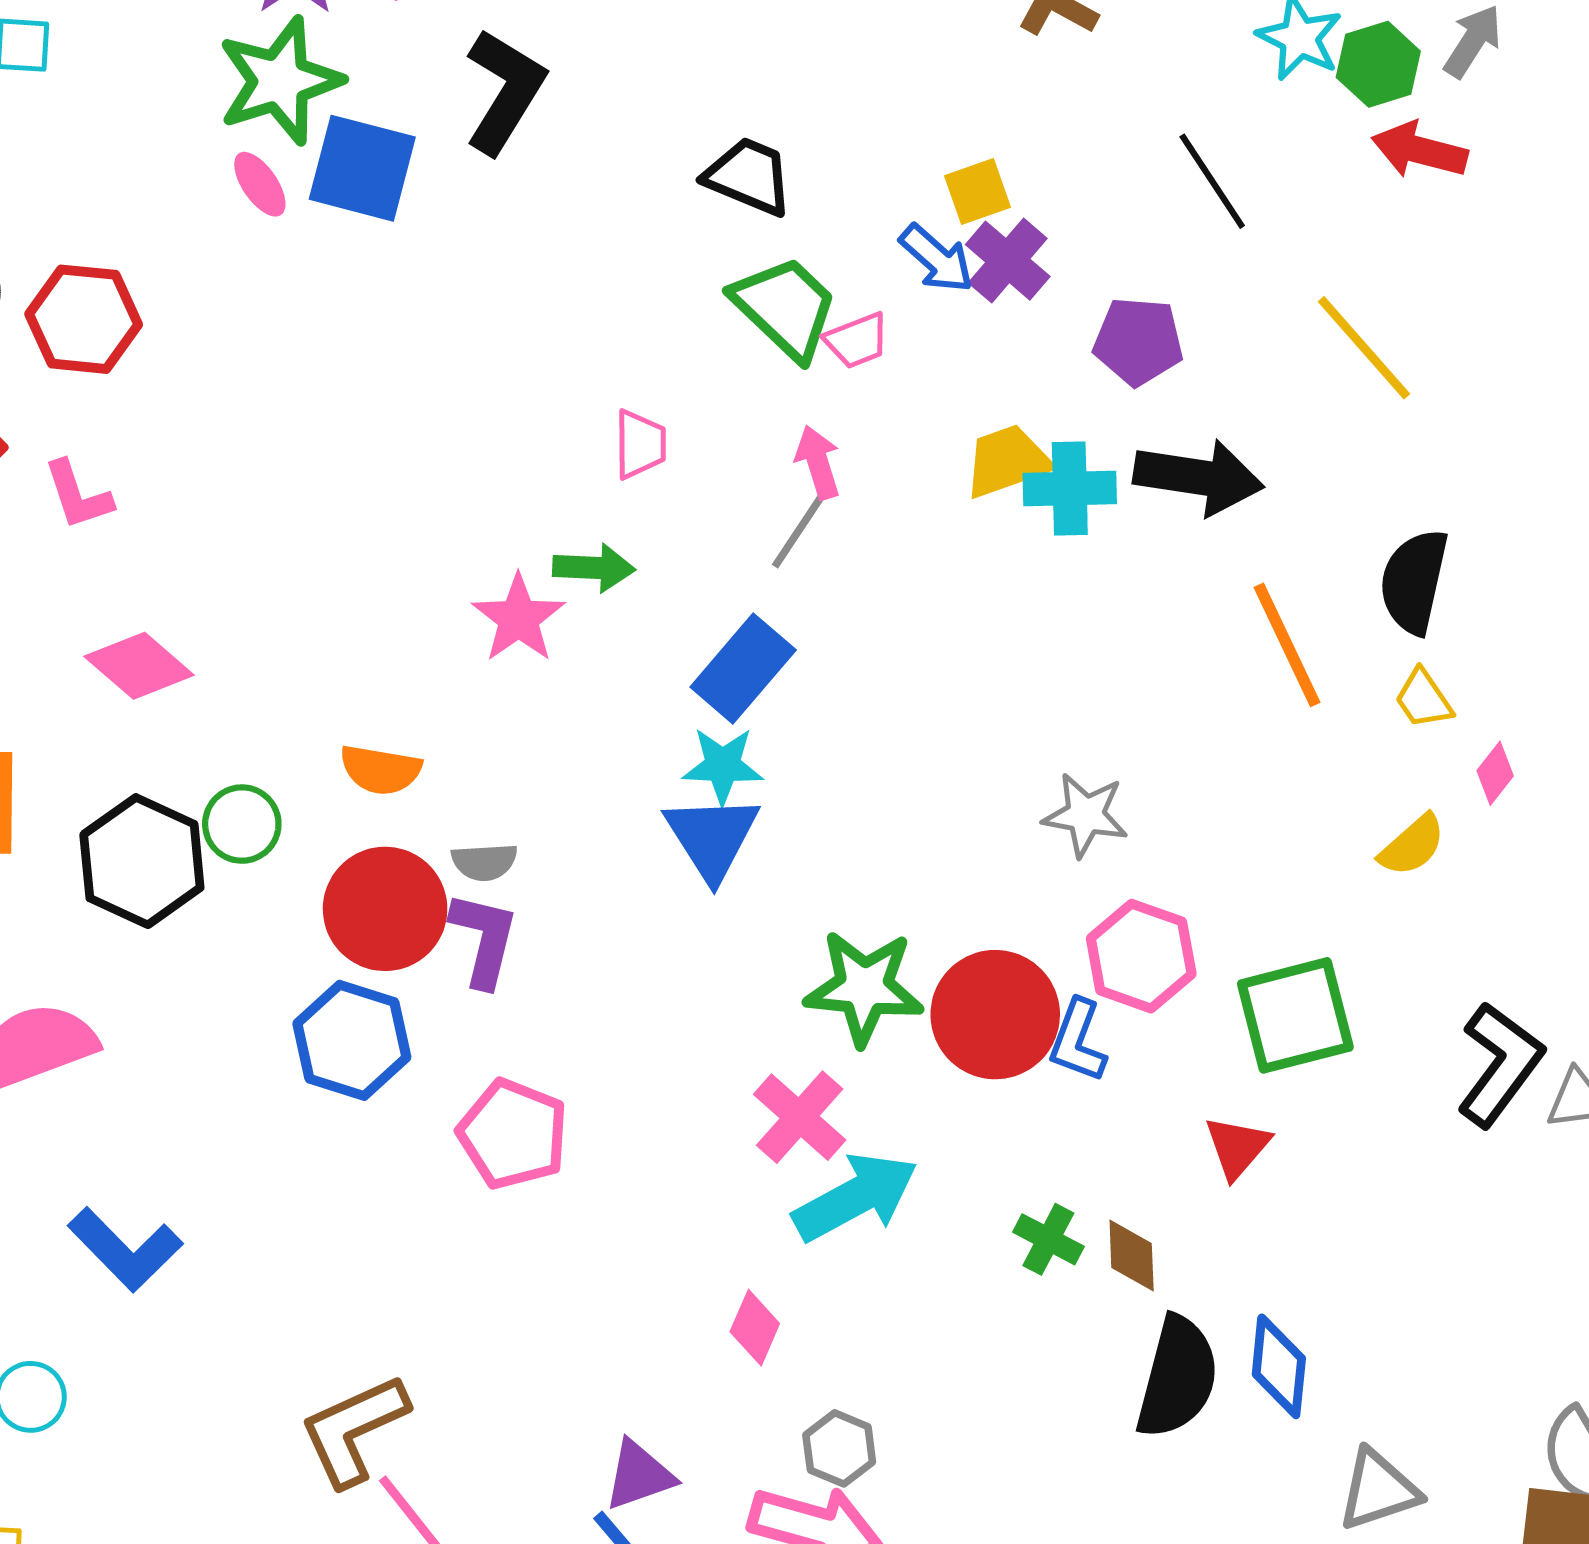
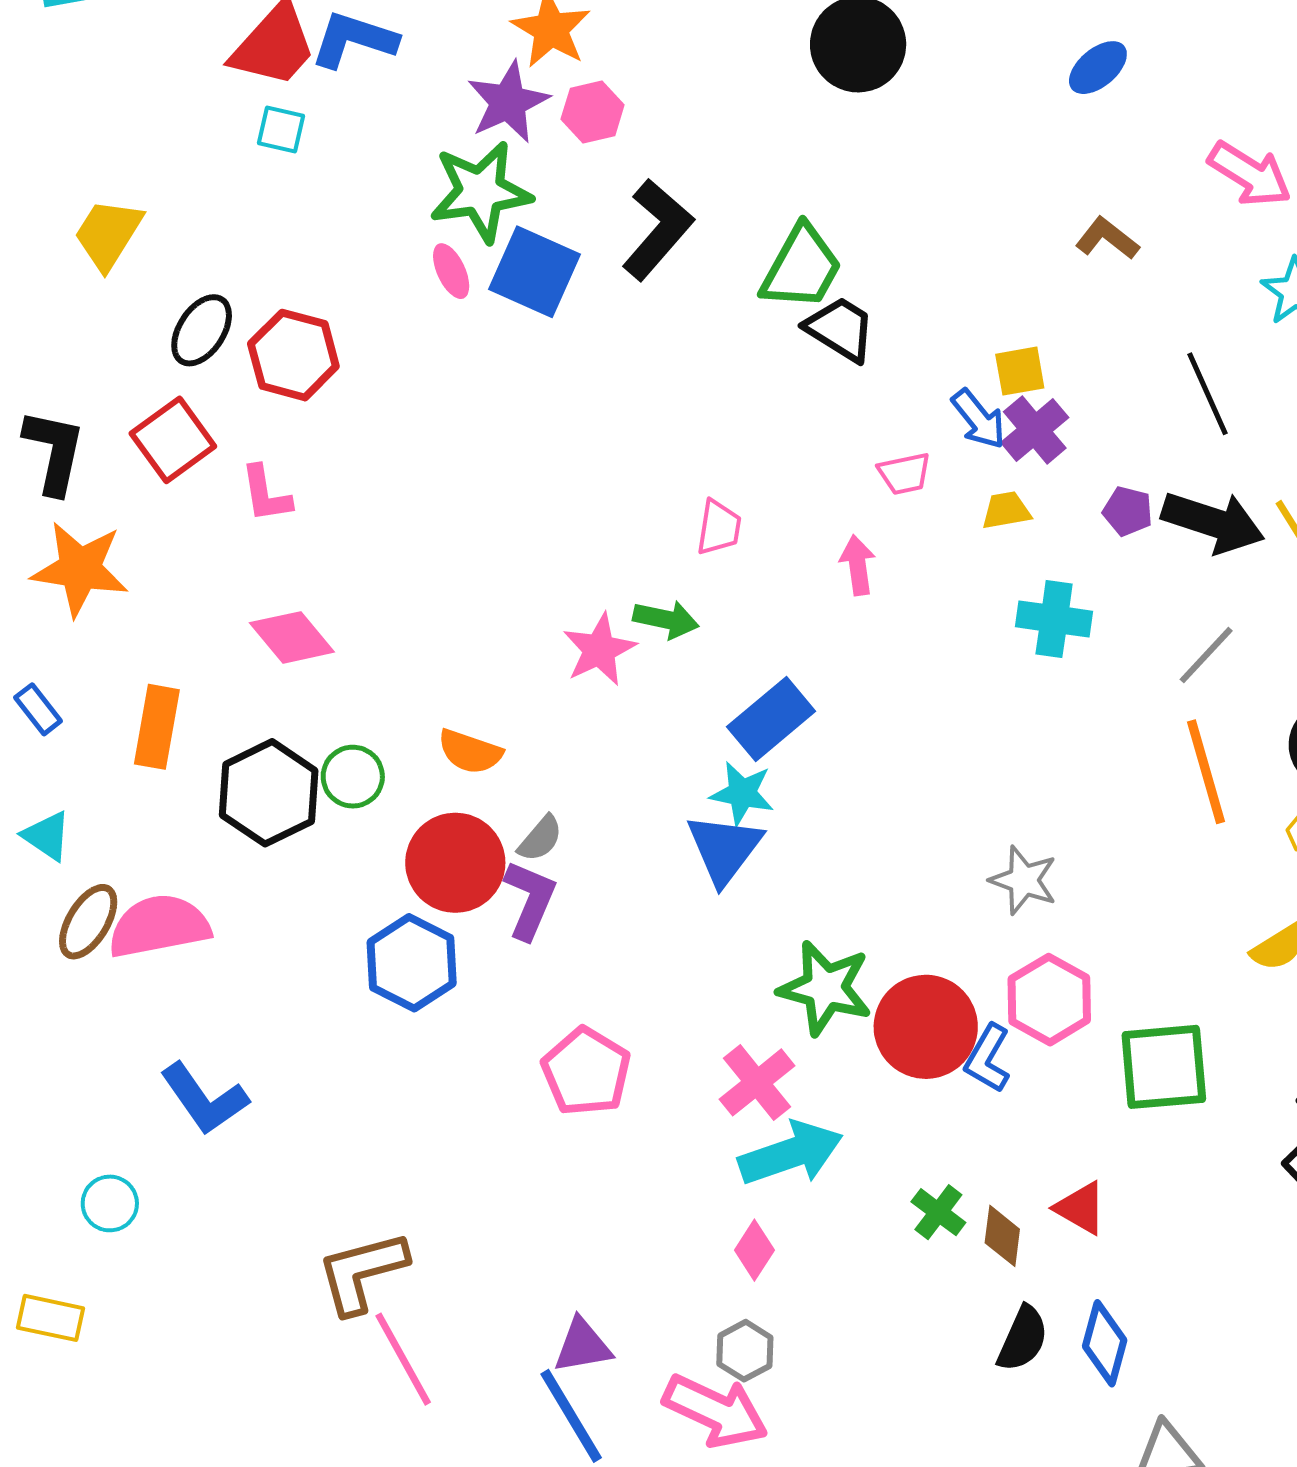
green trapezoid: (785, 307) -> (801, 268), moved, turned 66
purple pentagon: (1138, 341) -> (1128, 511), size x0.7
yellow trapezoid: (1007, 461) -> (1006, 510), moved, size x0.7
black arrow: (1199, 477) -> (1213, 522), moved
gray line: (800, 529) -> (1206, 655), moved
gray semicircle: (484, 862) -> (540, 838), turned -56
pink pentagon: (513, 1134) -> (586, 1072), moved
red triangle: (1237, 1147) -> (1081, 1208), moved, turned -50
pink diamond: (755, 1328) -> (754, 1250), moved
black semicircle: (1177, 1377) -> (1023, 1339), size x0.7

